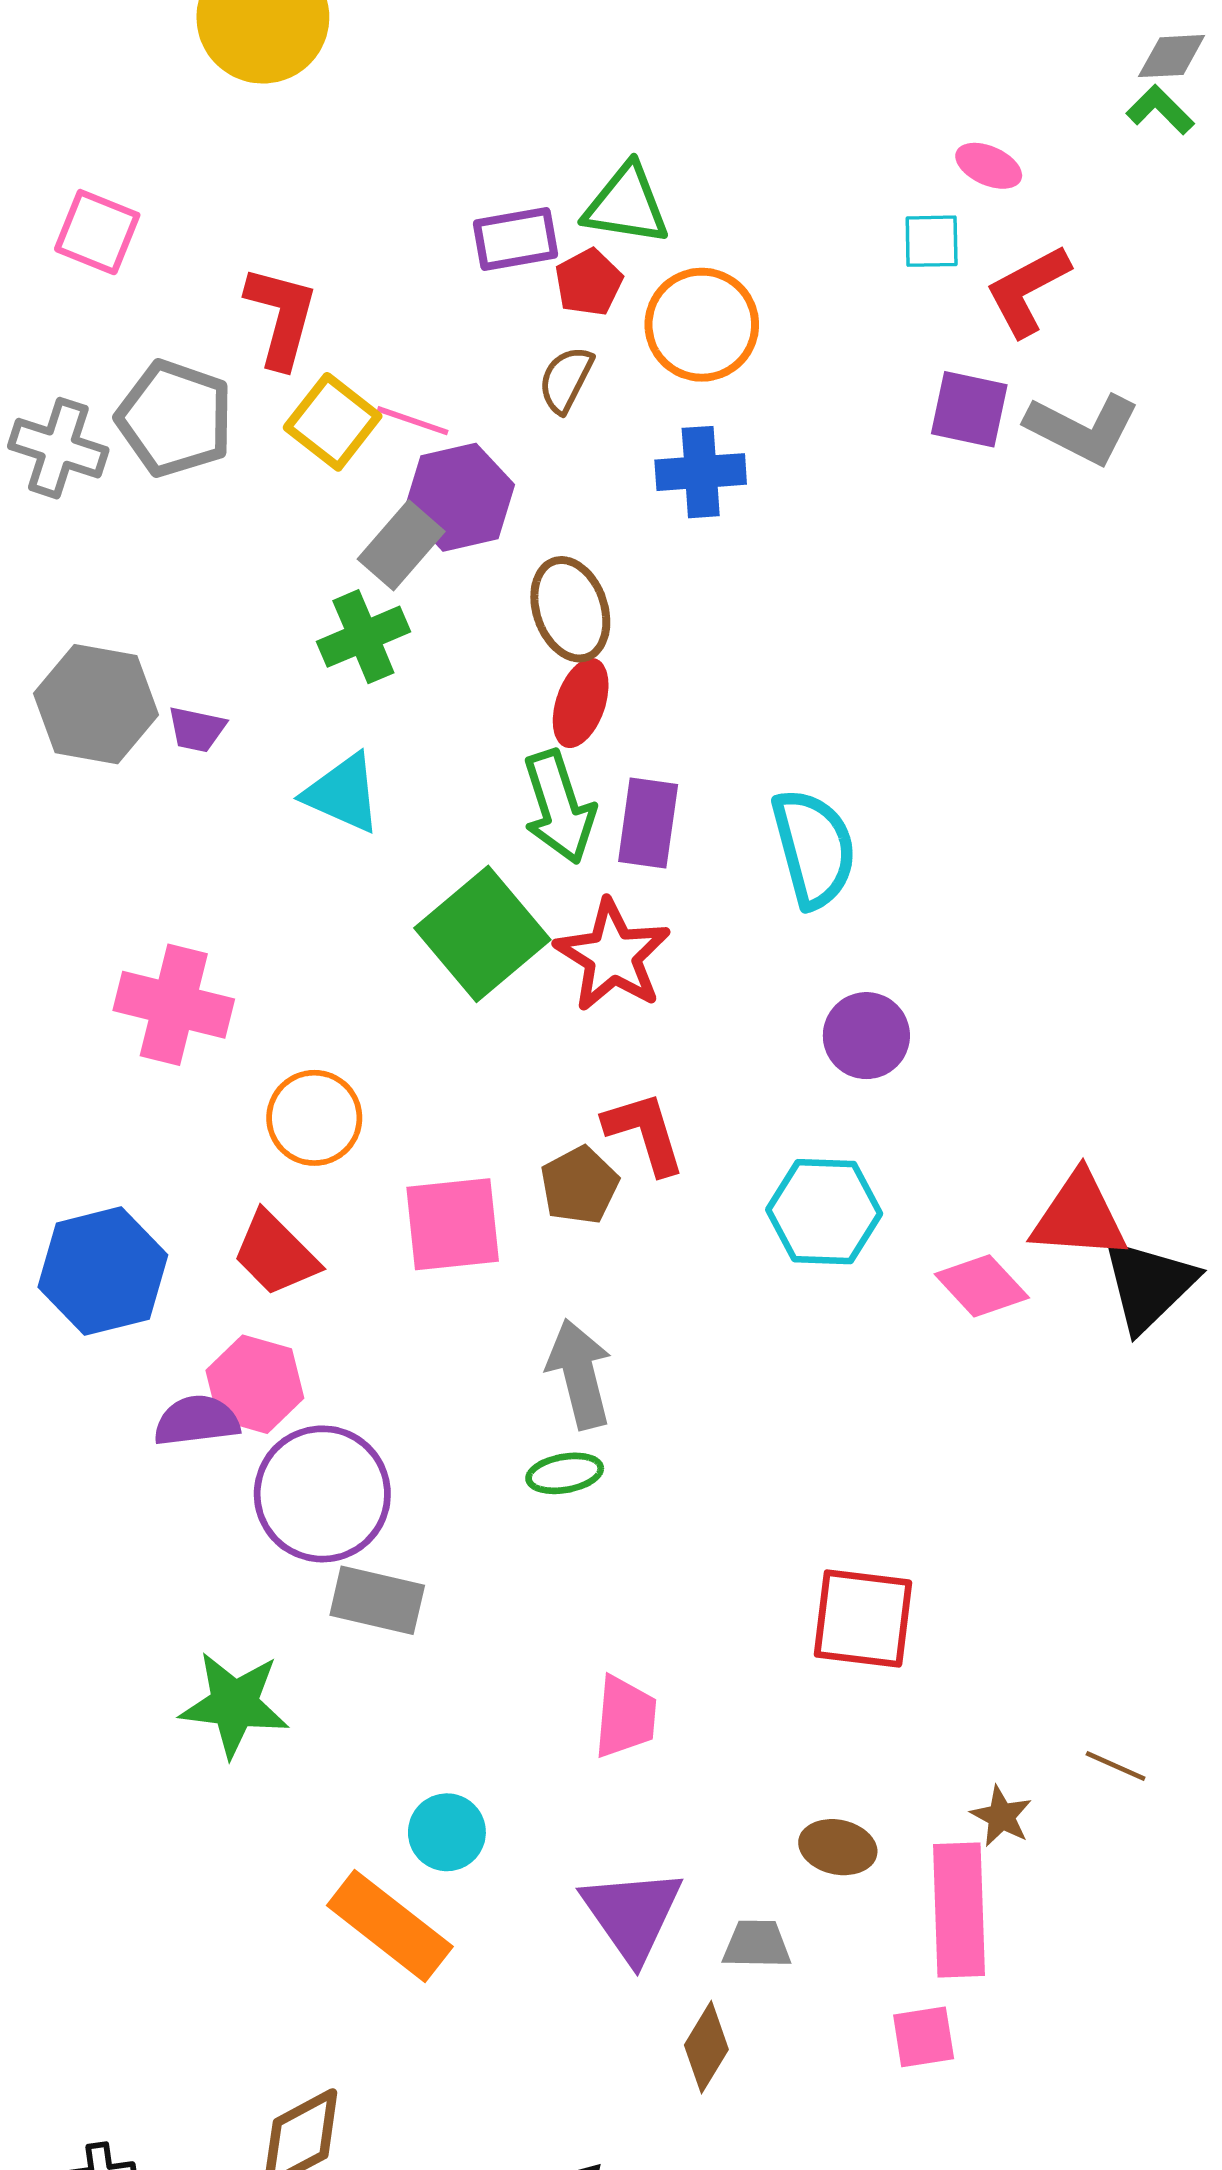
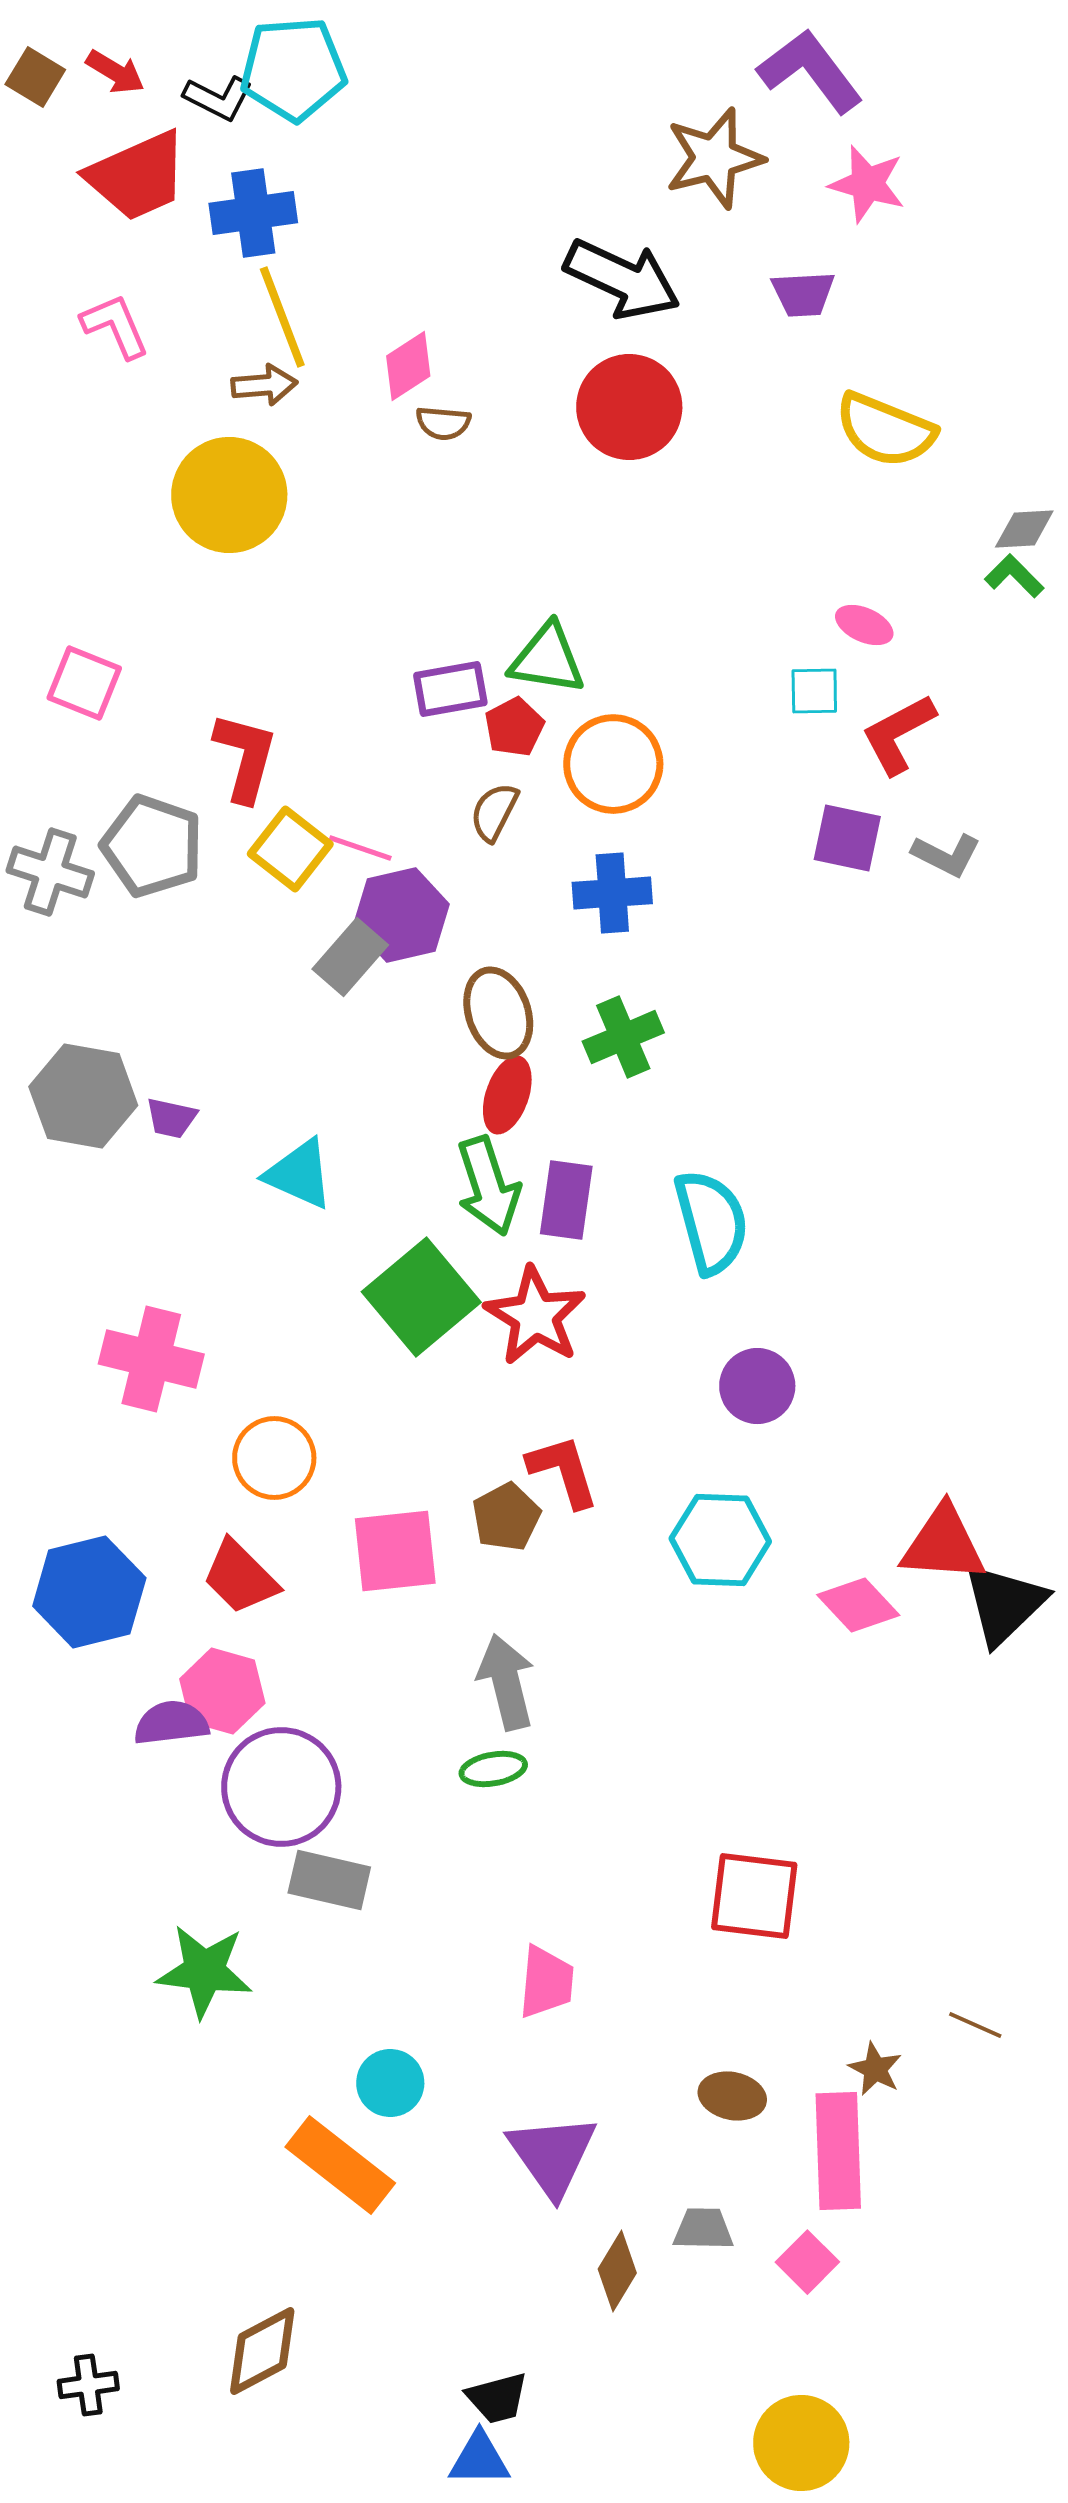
gray L-shape: (1082, 429) -> (946, 855), size x0.7
green cross: (363, 637) -> (623, 1037), moved
gray trapezoid: (757, 1944) -> (703, 2229), moved
pink square: (924, 2037) -> (807, 2262), turned -36

